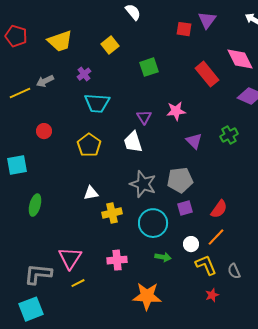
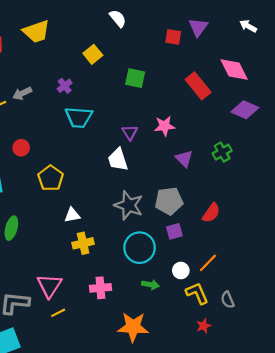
yellow trapezoid: (60, 41) -> (36, 32), moved
green square: (149, 67) -> (135, 78), turned 30
yellow pentagon: (89, 145) -> (50, 178), moved
red semicircle: (219, 209) -> (211, 213), moved
yellow cross: (112, 213) -> (83, 243), moved

